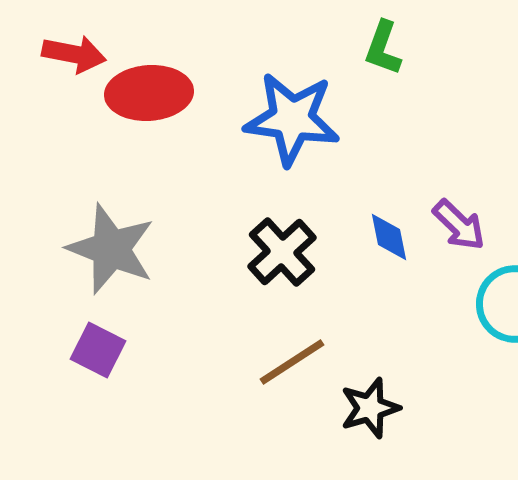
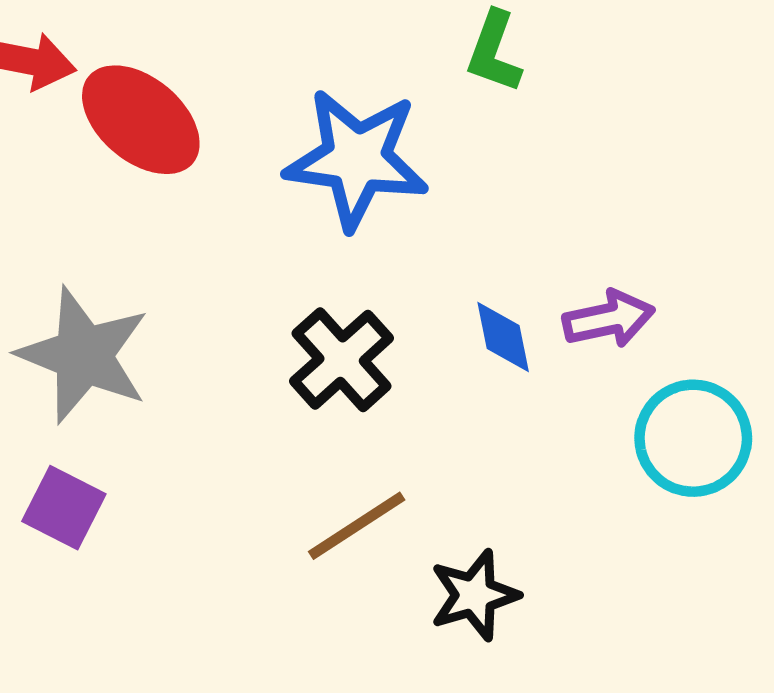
red ellipse: (149, 93) -> (141, 120), turned 44
purple arrow: (459, 225) -> (609, 319), turned -56

